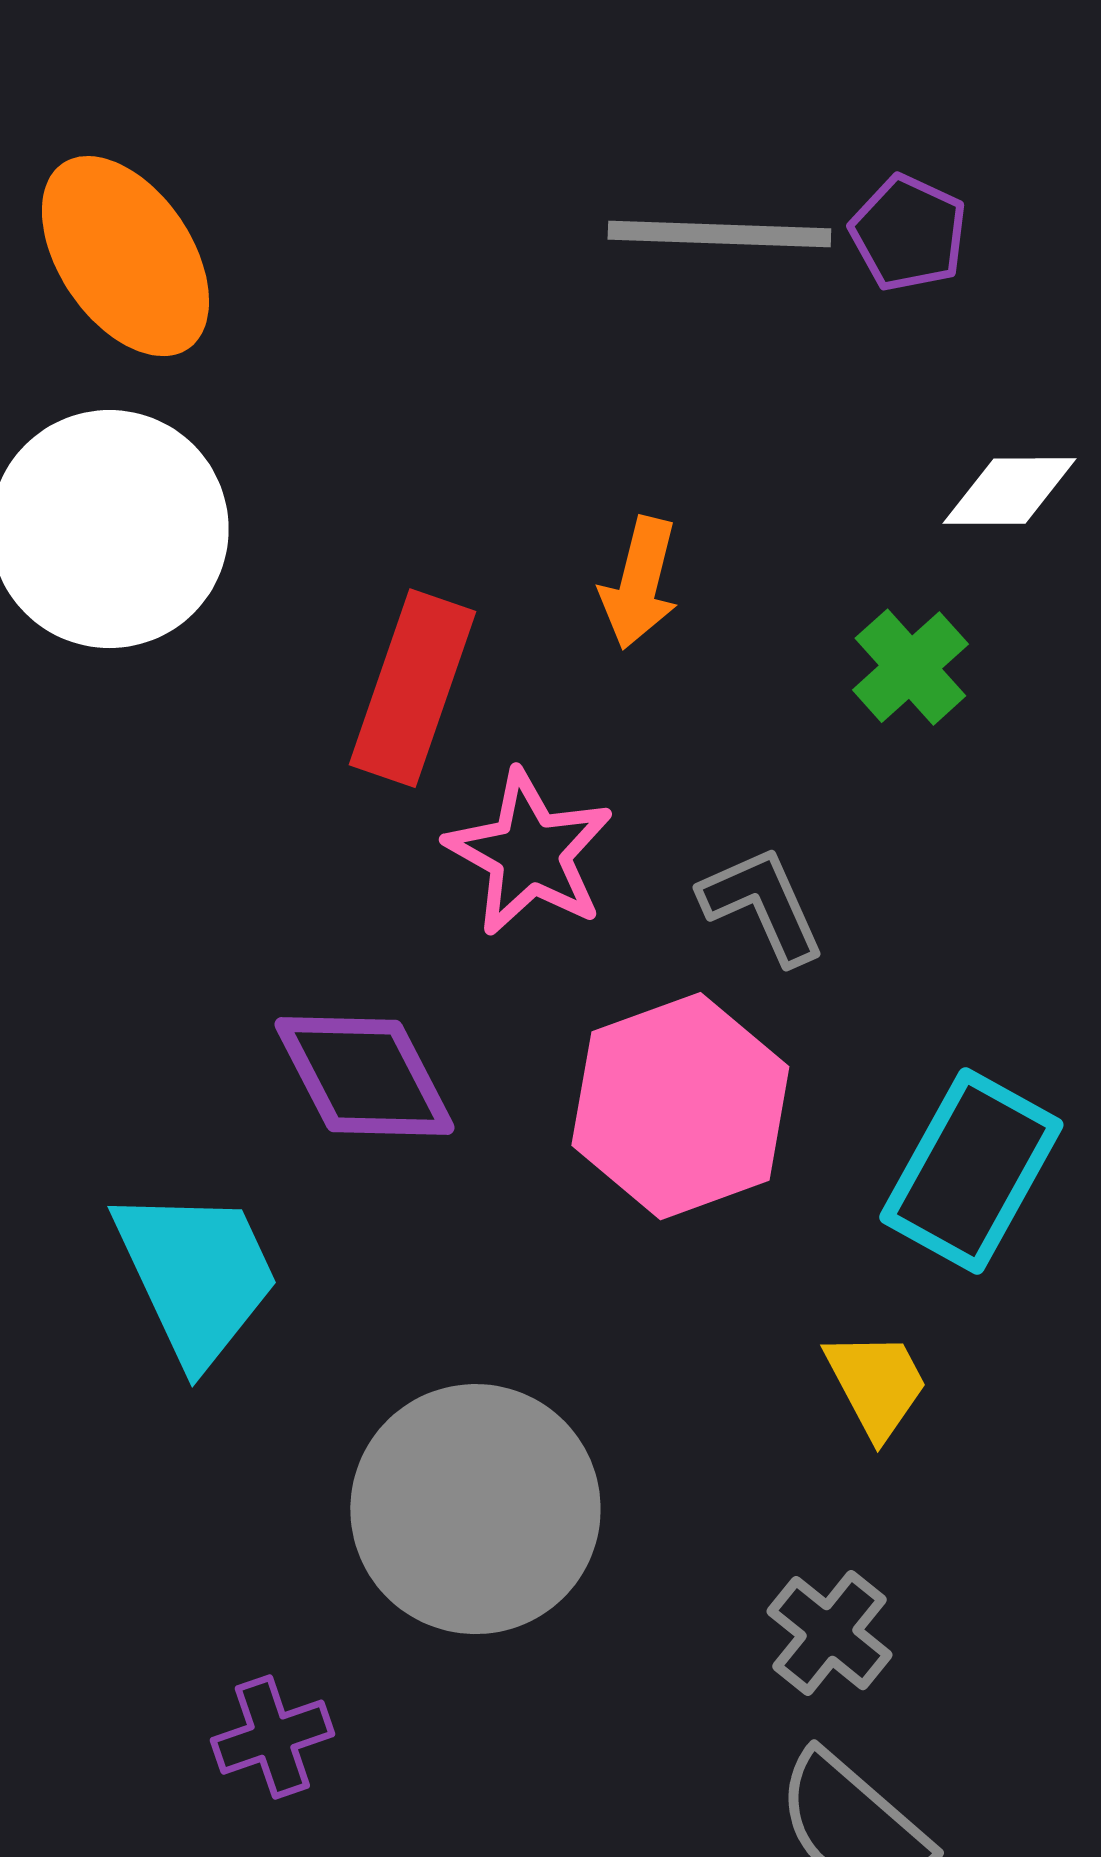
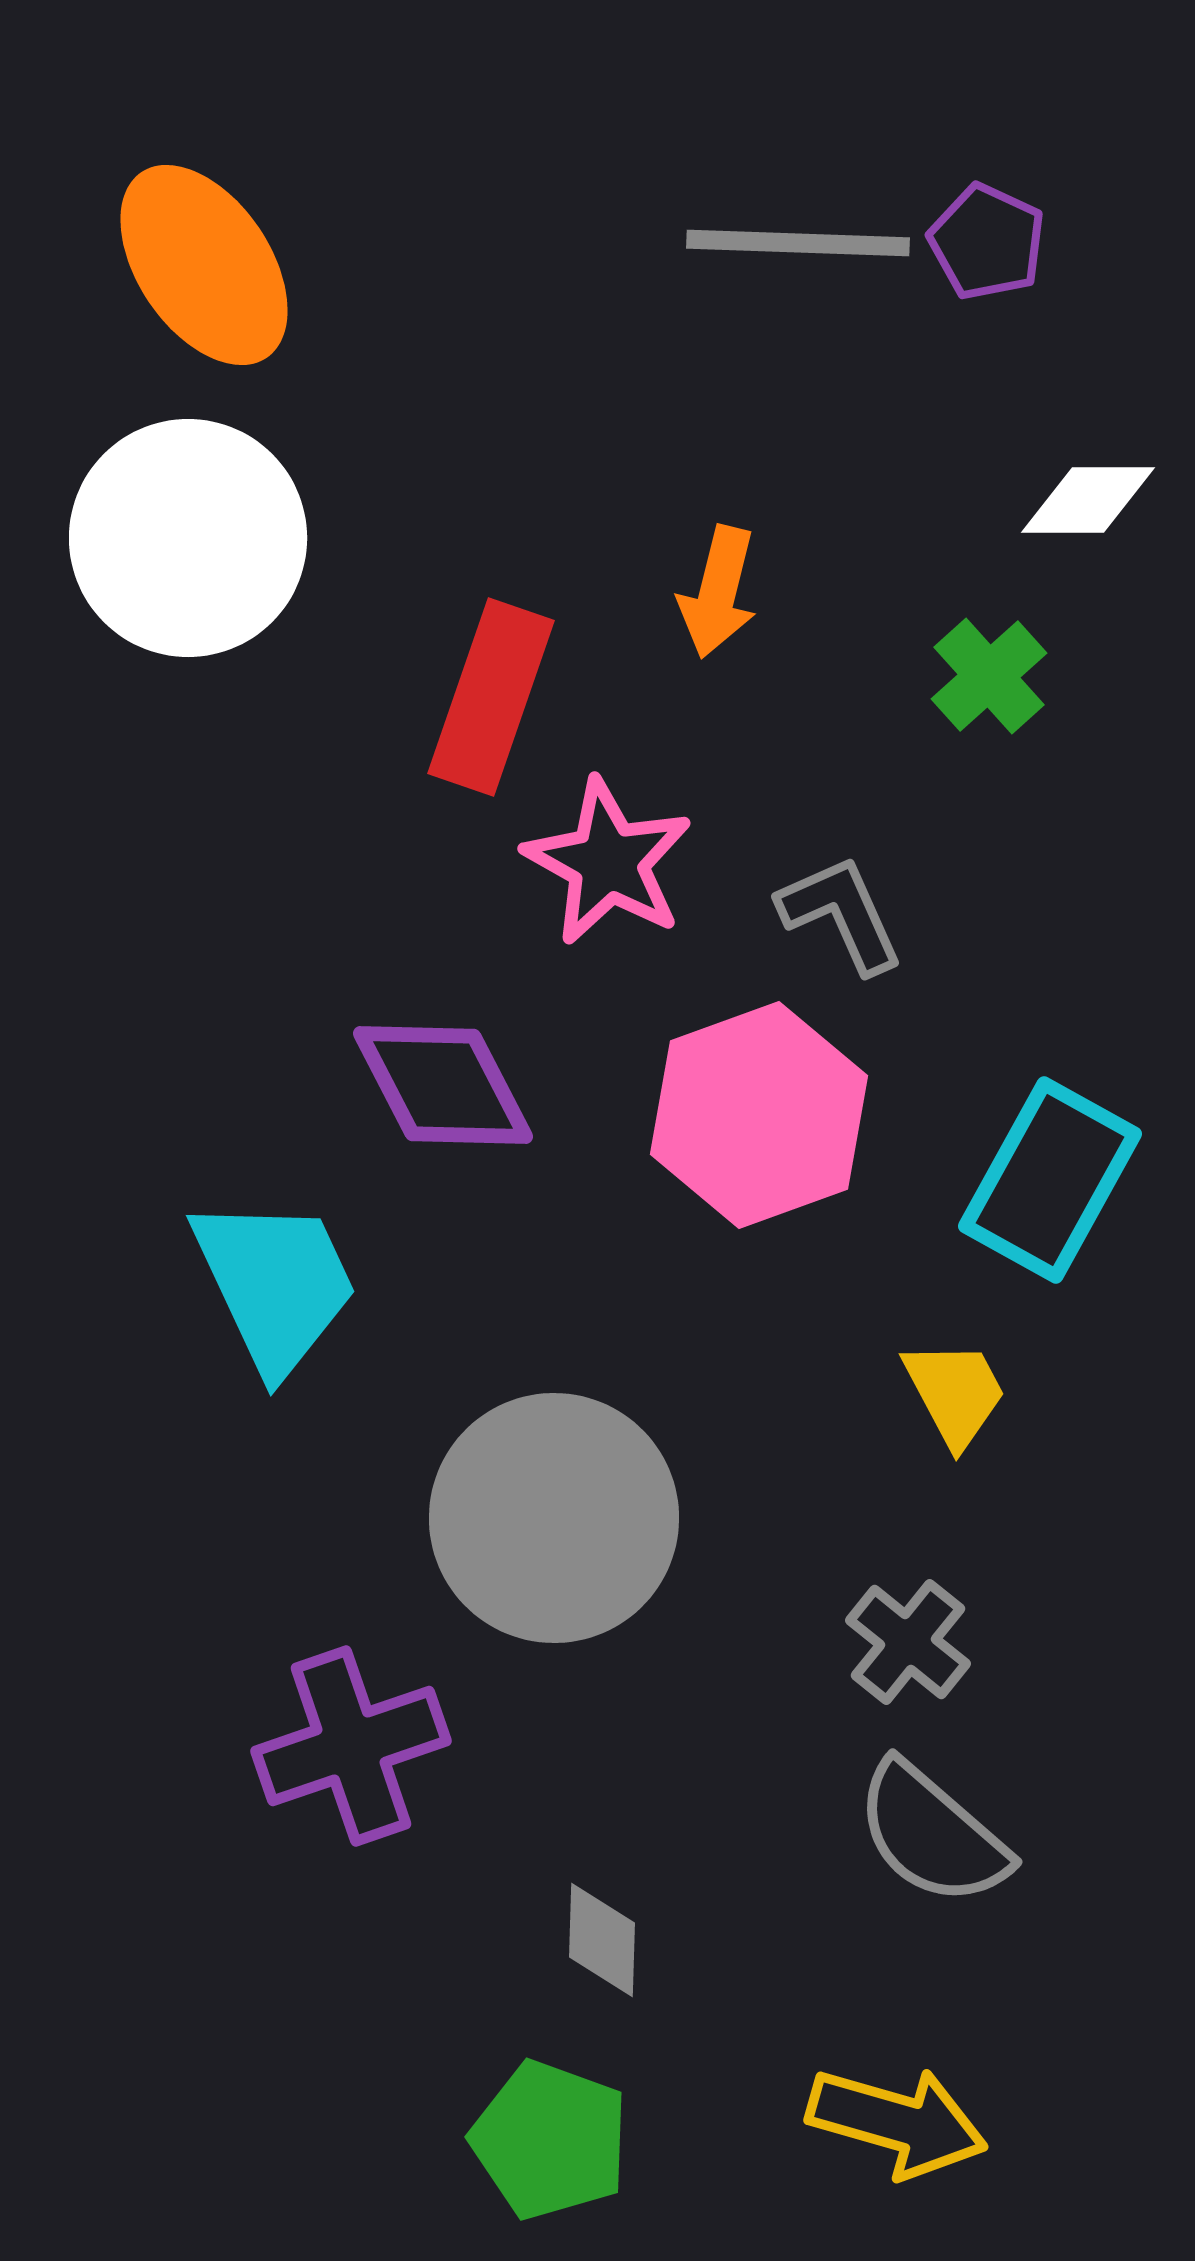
purple cross: (272, 1737) -> (351, 1746), size x1.6

